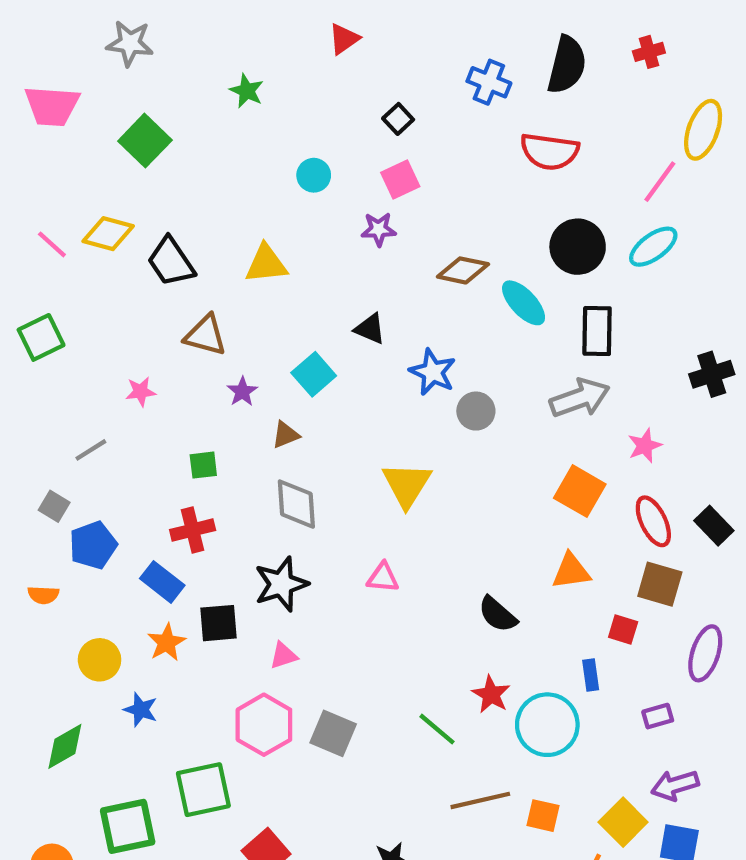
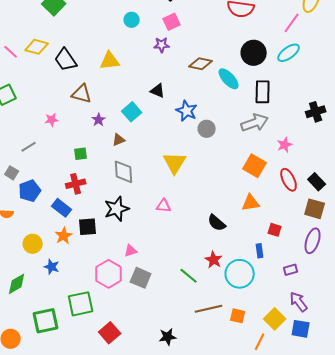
brown square: (660, 584) -> (315, 209), moved
pink triangle: (283, 655) -> (131, 251), moved
purple arrow: (675, 785) -> (299, 302), turned 70

